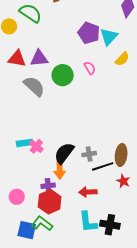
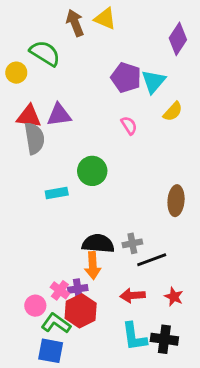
green circle: (63, 75) -> (92, 171), moved
gray semicircle: (34, 86) -> (34, 138), moved, turned 40
cyan rectangle: (24, 143) -> (57, 193), moved
pink cross: (36, 146) -> (60, 290), moved
black semicircle: (64, 153) -> (98, 244), turned 60
brown ellipse: (121, 155) -> (176, 201), moved
red star: (123, 181) -> (174, 297), moved
green L-shape: (42, 224) -> (56, 323), moved

